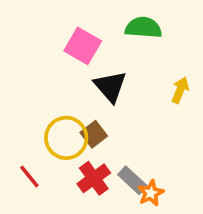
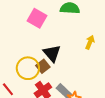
black triangle: (110, 86) -> (52, 53), moved

